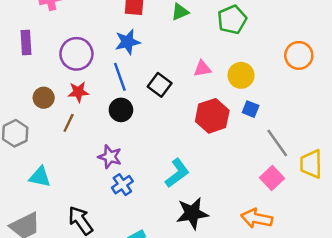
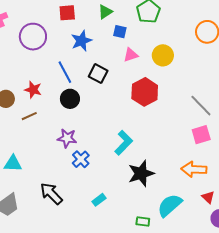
blue star: (128, 42) -> (81, 41), moved
purple circle: (76, 54) -> (33, 37), moved
red star: (78, 92) -> (33, 90), turned 30
blue square: (251, 109) -> (120, 32), moved
brown line: (69, 123) -> (29, 116), turned 49
pink square: (272, 178) -> (201, 135), turned 36

